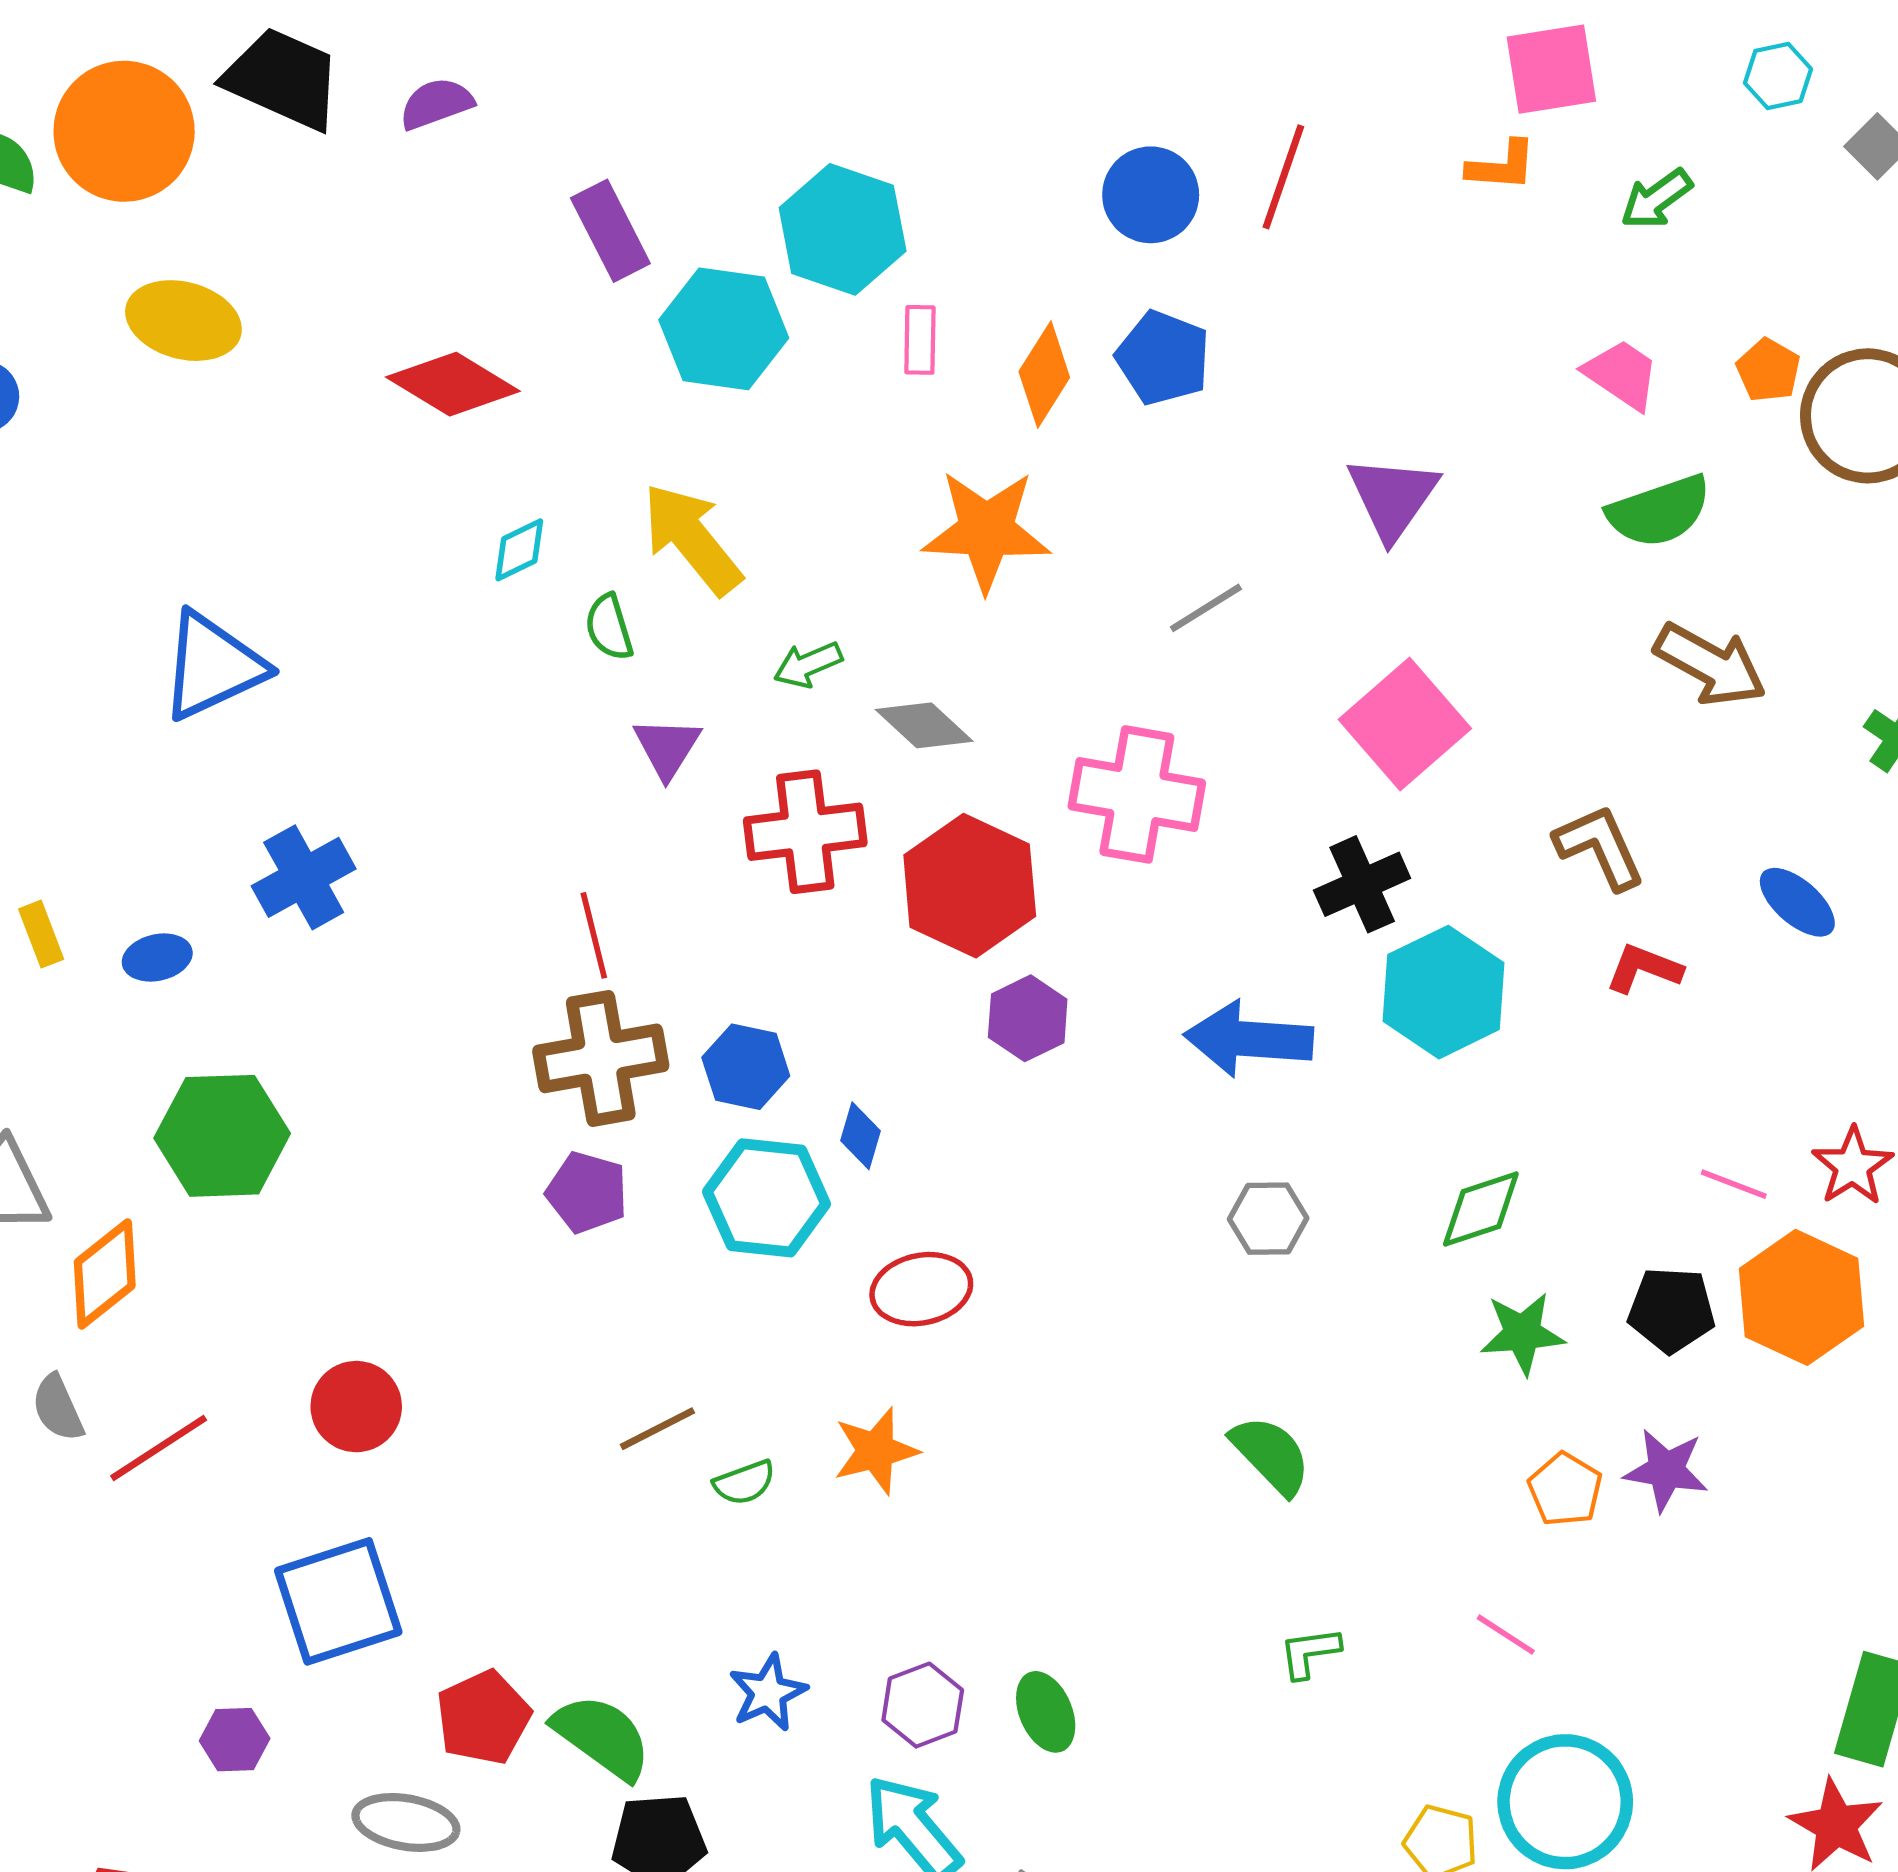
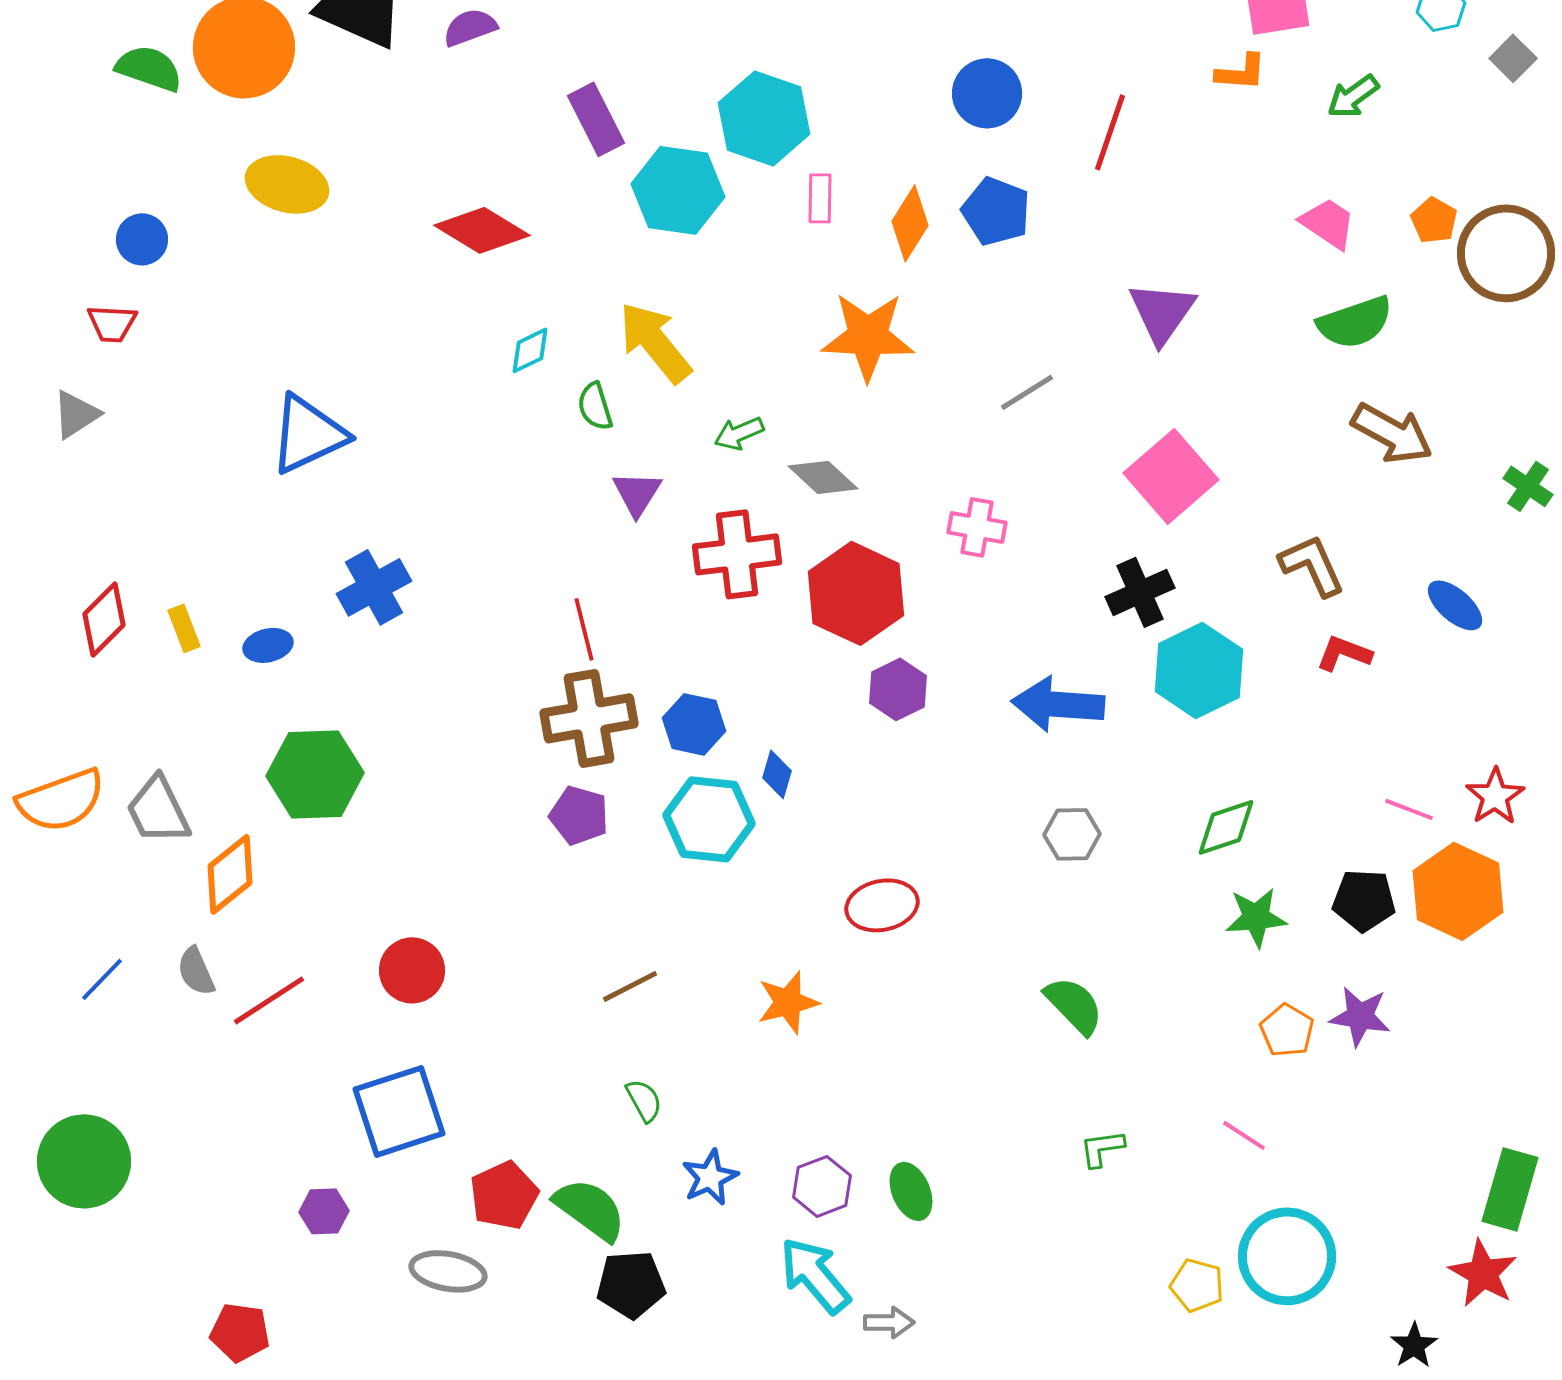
red line: (1283, 177) -> (1110, 132), moved
pink cross: (1137, 794) -> (977, 527), size x0.6
red ellipse: (921, 1289) -> (882, 905), moved
green semicircle: (744, 1483) -> (644, 1100), moved, turned -99

